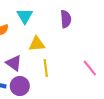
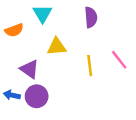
yellow line: (46, 68) -> (90, 66), moved
pink line: (90, 68) -> (119, 60), moved

